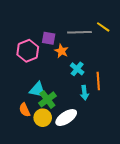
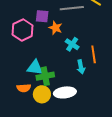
green cross: (47, 99) -> (45, 76), turned 30
orange semicircle: (25, 110) -> (24, 88), turned -64
white ellipse: (66, 118) -> (65, 92), turned 30

